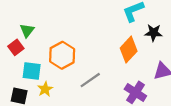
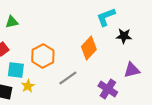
green triangle: (27, 30) -> (12, 22), moved, turned 40
orange diamond: (129, 50) -> (89, 48), moved

